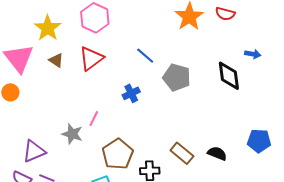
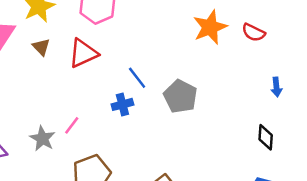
blue arrow: (253, 54) -> (276, 87), turned 63
blue line: (145, 56) -> (137, 78), moved
black diamond: (229, 76) -> (266, 137), moved, size x0.7

